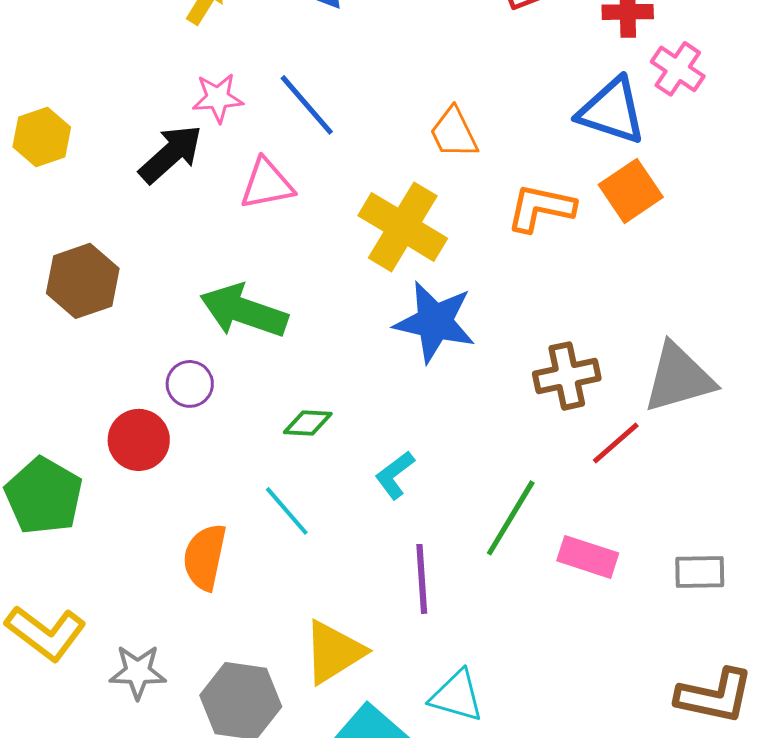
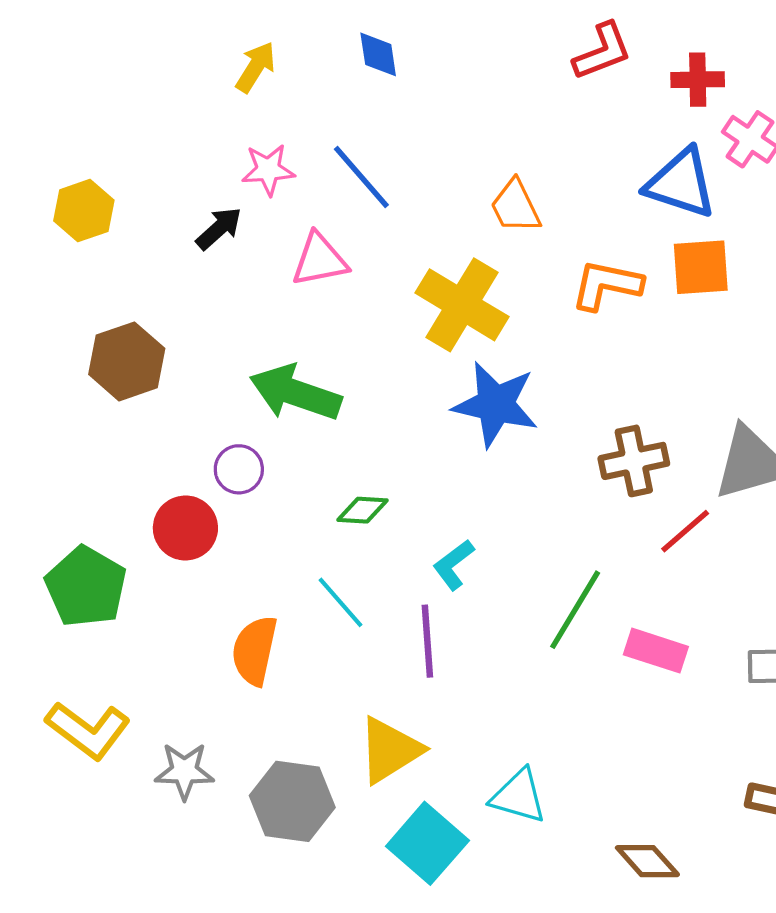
black arrow: (171, 154) -> (219, 228), size x0.7
orange square: (631, 191) -> (701, 267), turned 30
purple line: (422, 579) -> (427, 641), moved

